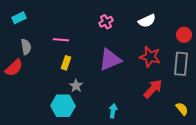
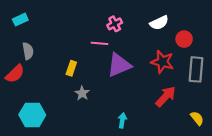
red circle: (184, 35) -> (184, 39), moved
pink line: (61, 40) -> (99, 43), moved
cyan hexagon: (63, 106) -> (32, 115), moved

